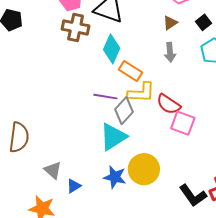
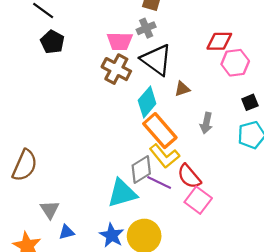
brown triangle: (170, 23) -> (182, 89), moved
orange rectangle: (131, 71) -> (160, 131), size x1.4
yellow L-shape: (141, 93) -> (164, 156), turned 32
purple line: (105, 97) -> (159, 182), moved

